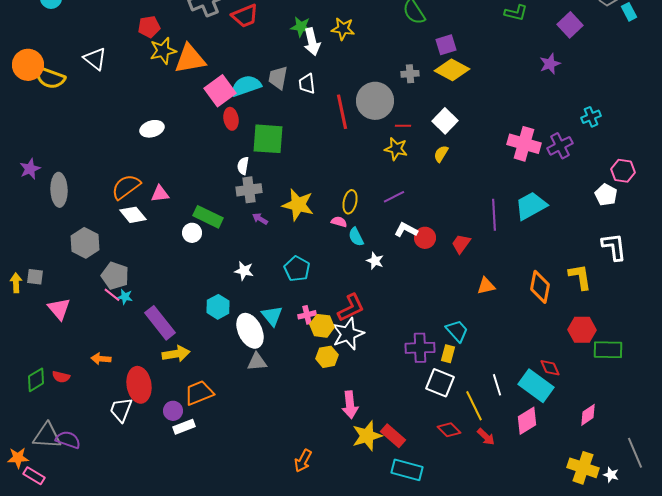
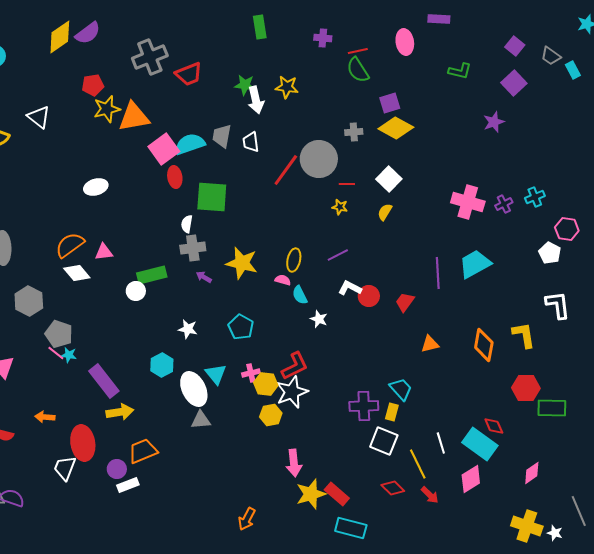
red line: (342, 112) -> (286, 170), turned 48
cyan cross: (591, 117) -> (535, 197), moved
purple cross: (560, 146) -> (504, 204), size x0.7
yellow star: (396, 149) -> (340, 207), size x0.7
green rectangle: (208, 217) -> (152, 275), turned -40

